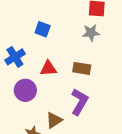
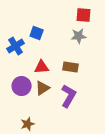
blue cross: (15, 57) -> (16, 46), moved
brown triangle: (54, 120) -> (43, 88), moved

